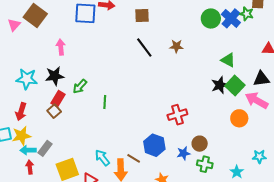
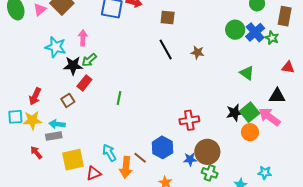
green star: (247, 14) -> (272, 38), moved
cyan star: (27, 79) -> (56, 47), moved
black star: (220, 85) -> (235, 113), moved
green arrow: (80, 86) -> (89, 60), moved
green square: (235, 86) -> (250, 112), moved
red rectangle: (58, 99) -> (84, 83), moved
brown circle: (200, 144) -> (207, 152), size x1.6
gray rectangle: (45, 148) -> (54, 136), turned 35
cyan arrow: (28, 150) -> (57, 124), moved
red arrow: (30, 167) -> (36, 152), turned -40

